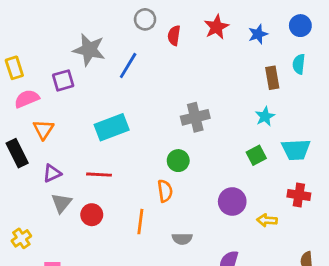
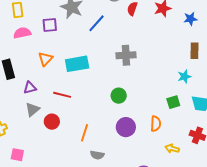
gray cross: (195, 117) -> (126, 55), moved
orange triangle: (43, 129) -> (45, 59), moved
orange semicircle: (165, 191) -> (156, 124), moved
purple circle: (232, 201) -> (126, 127), moved
gray semicircle: (182, 239) -> (97, 155), moved

